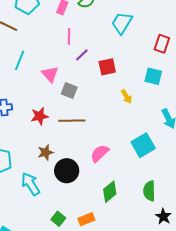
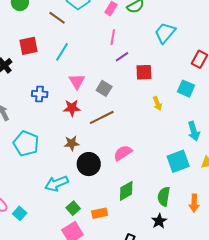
pink triangle: (50, 74) -> (77, 81), moved
brown line: (72, 121) -> (102, 117), turned -35
cyan square: (143, 145) -> (178, 161), moved
cyan arrow: (31, 184) -> (57, 183), moved, turned -90
black star: (163, 217) -> (159, 221), moved

